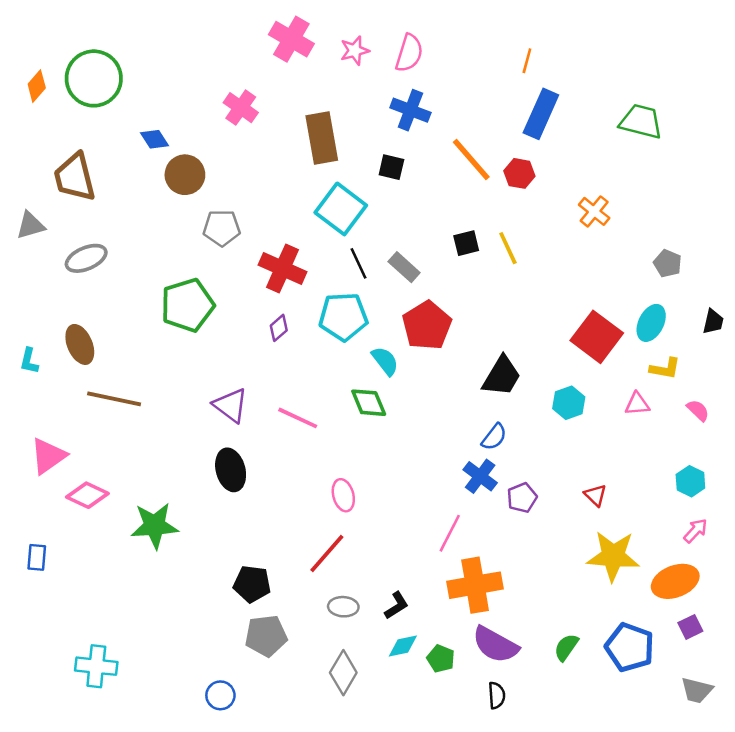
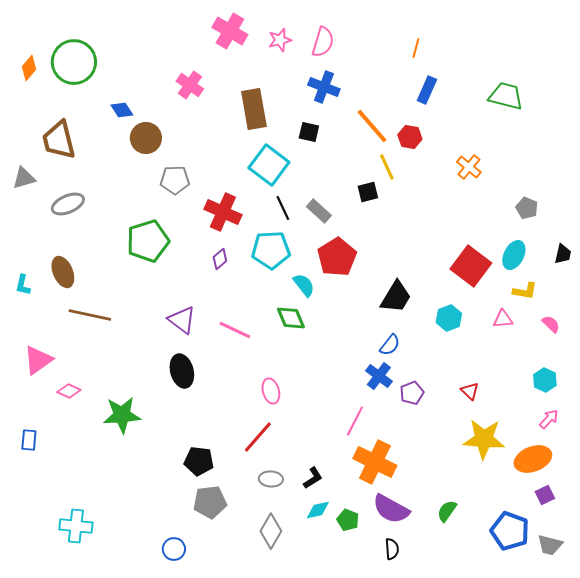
blue rectangle: (541, 114) -> (427, 90), size x0.7
yellow line: (508, 248) -> (387, 167), moved
pink diamond: (87, 495) -> (69, 391), size x0.7
orange cross: (475, 585) -> (375, 462), turned 36
blue pentagon: (630, 647) -> (510, 531), moved

